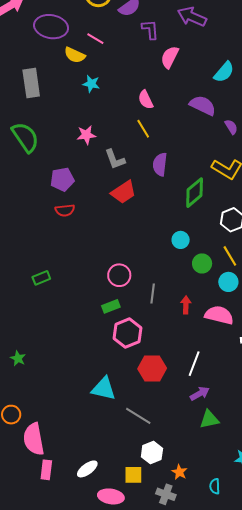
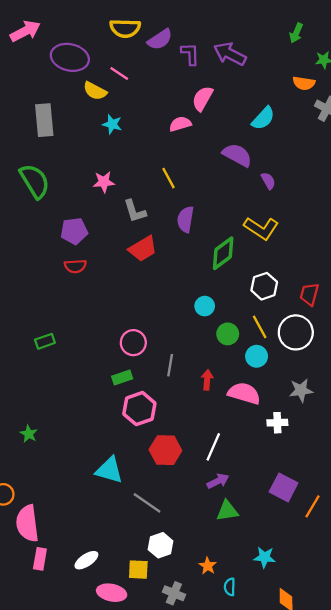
purple L-shape: (150, 30) -> (190, 54), moved
pink semicircle: (146, 100) -> (180, 124), moved, turned 96
green star: (18, 358) -> (29, 434), moved
orange star: (179, 472) -> (208, 566), moved

